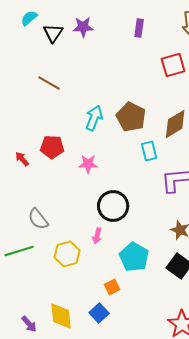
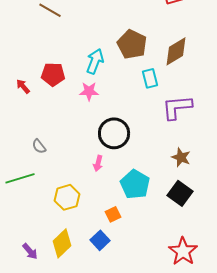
cyan arrow: (94, 118) -> (95, 61), moved
gray semicircle: (38, 219) -> (39, 146), size x0.7
yellow hexagon: (67, 254) -> (67, 197), moved
yellow diamond: (61, 316) -> (62, 243), turned 52

